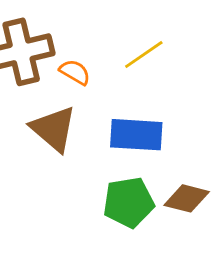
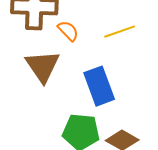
blue rectangle: (136, 135) -> (99, 86), turned 51

